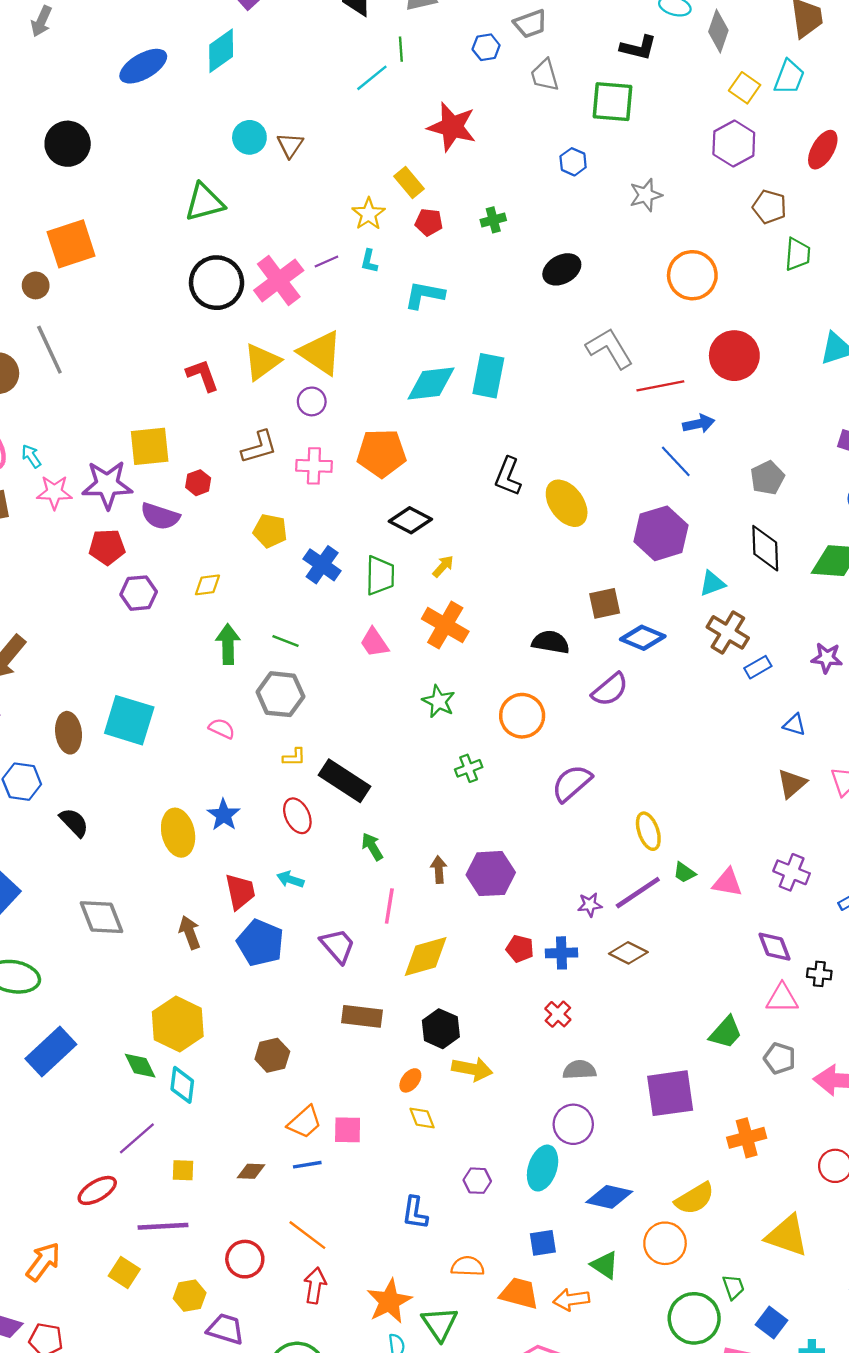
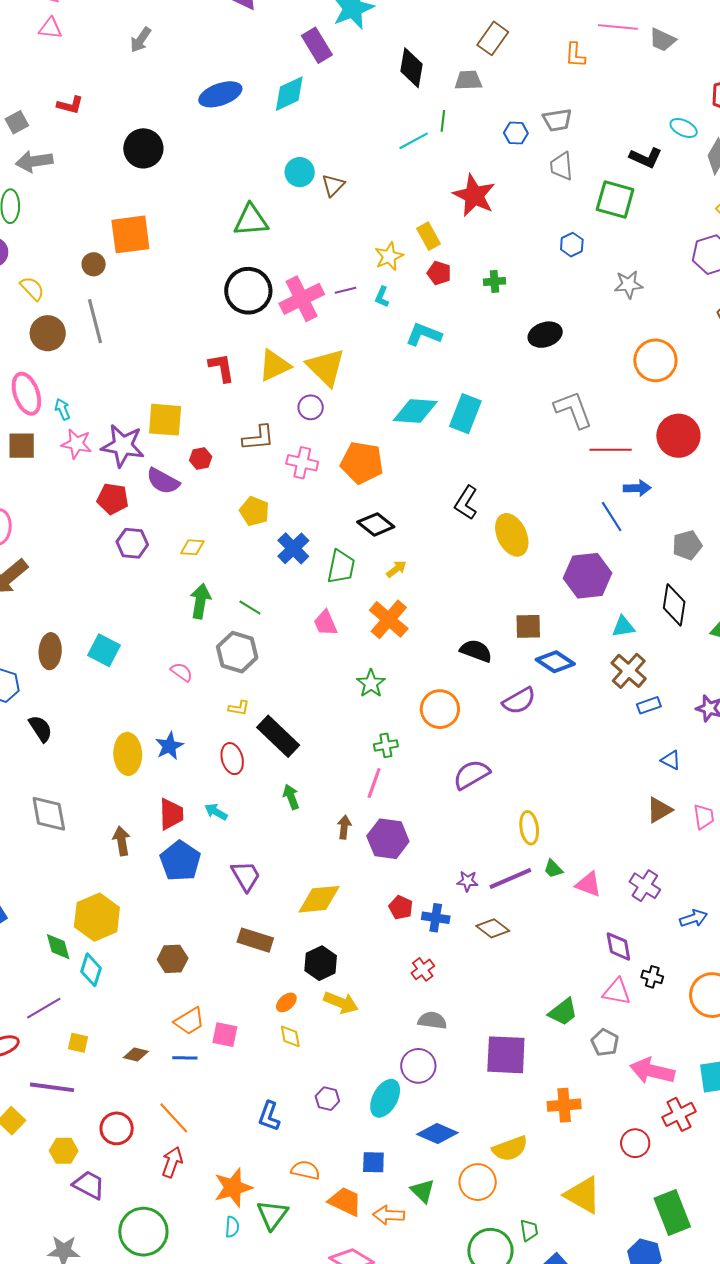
cyan square: (129, 720) -> (104, 650), size x0.7
pink line: (389, 906) -> (374, 783), moved

